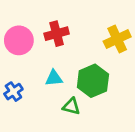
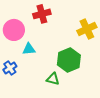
red cross: (57, 34) -> (42, 14), moved
cyan triangle: (54, 78) -> (29, 49), moved

